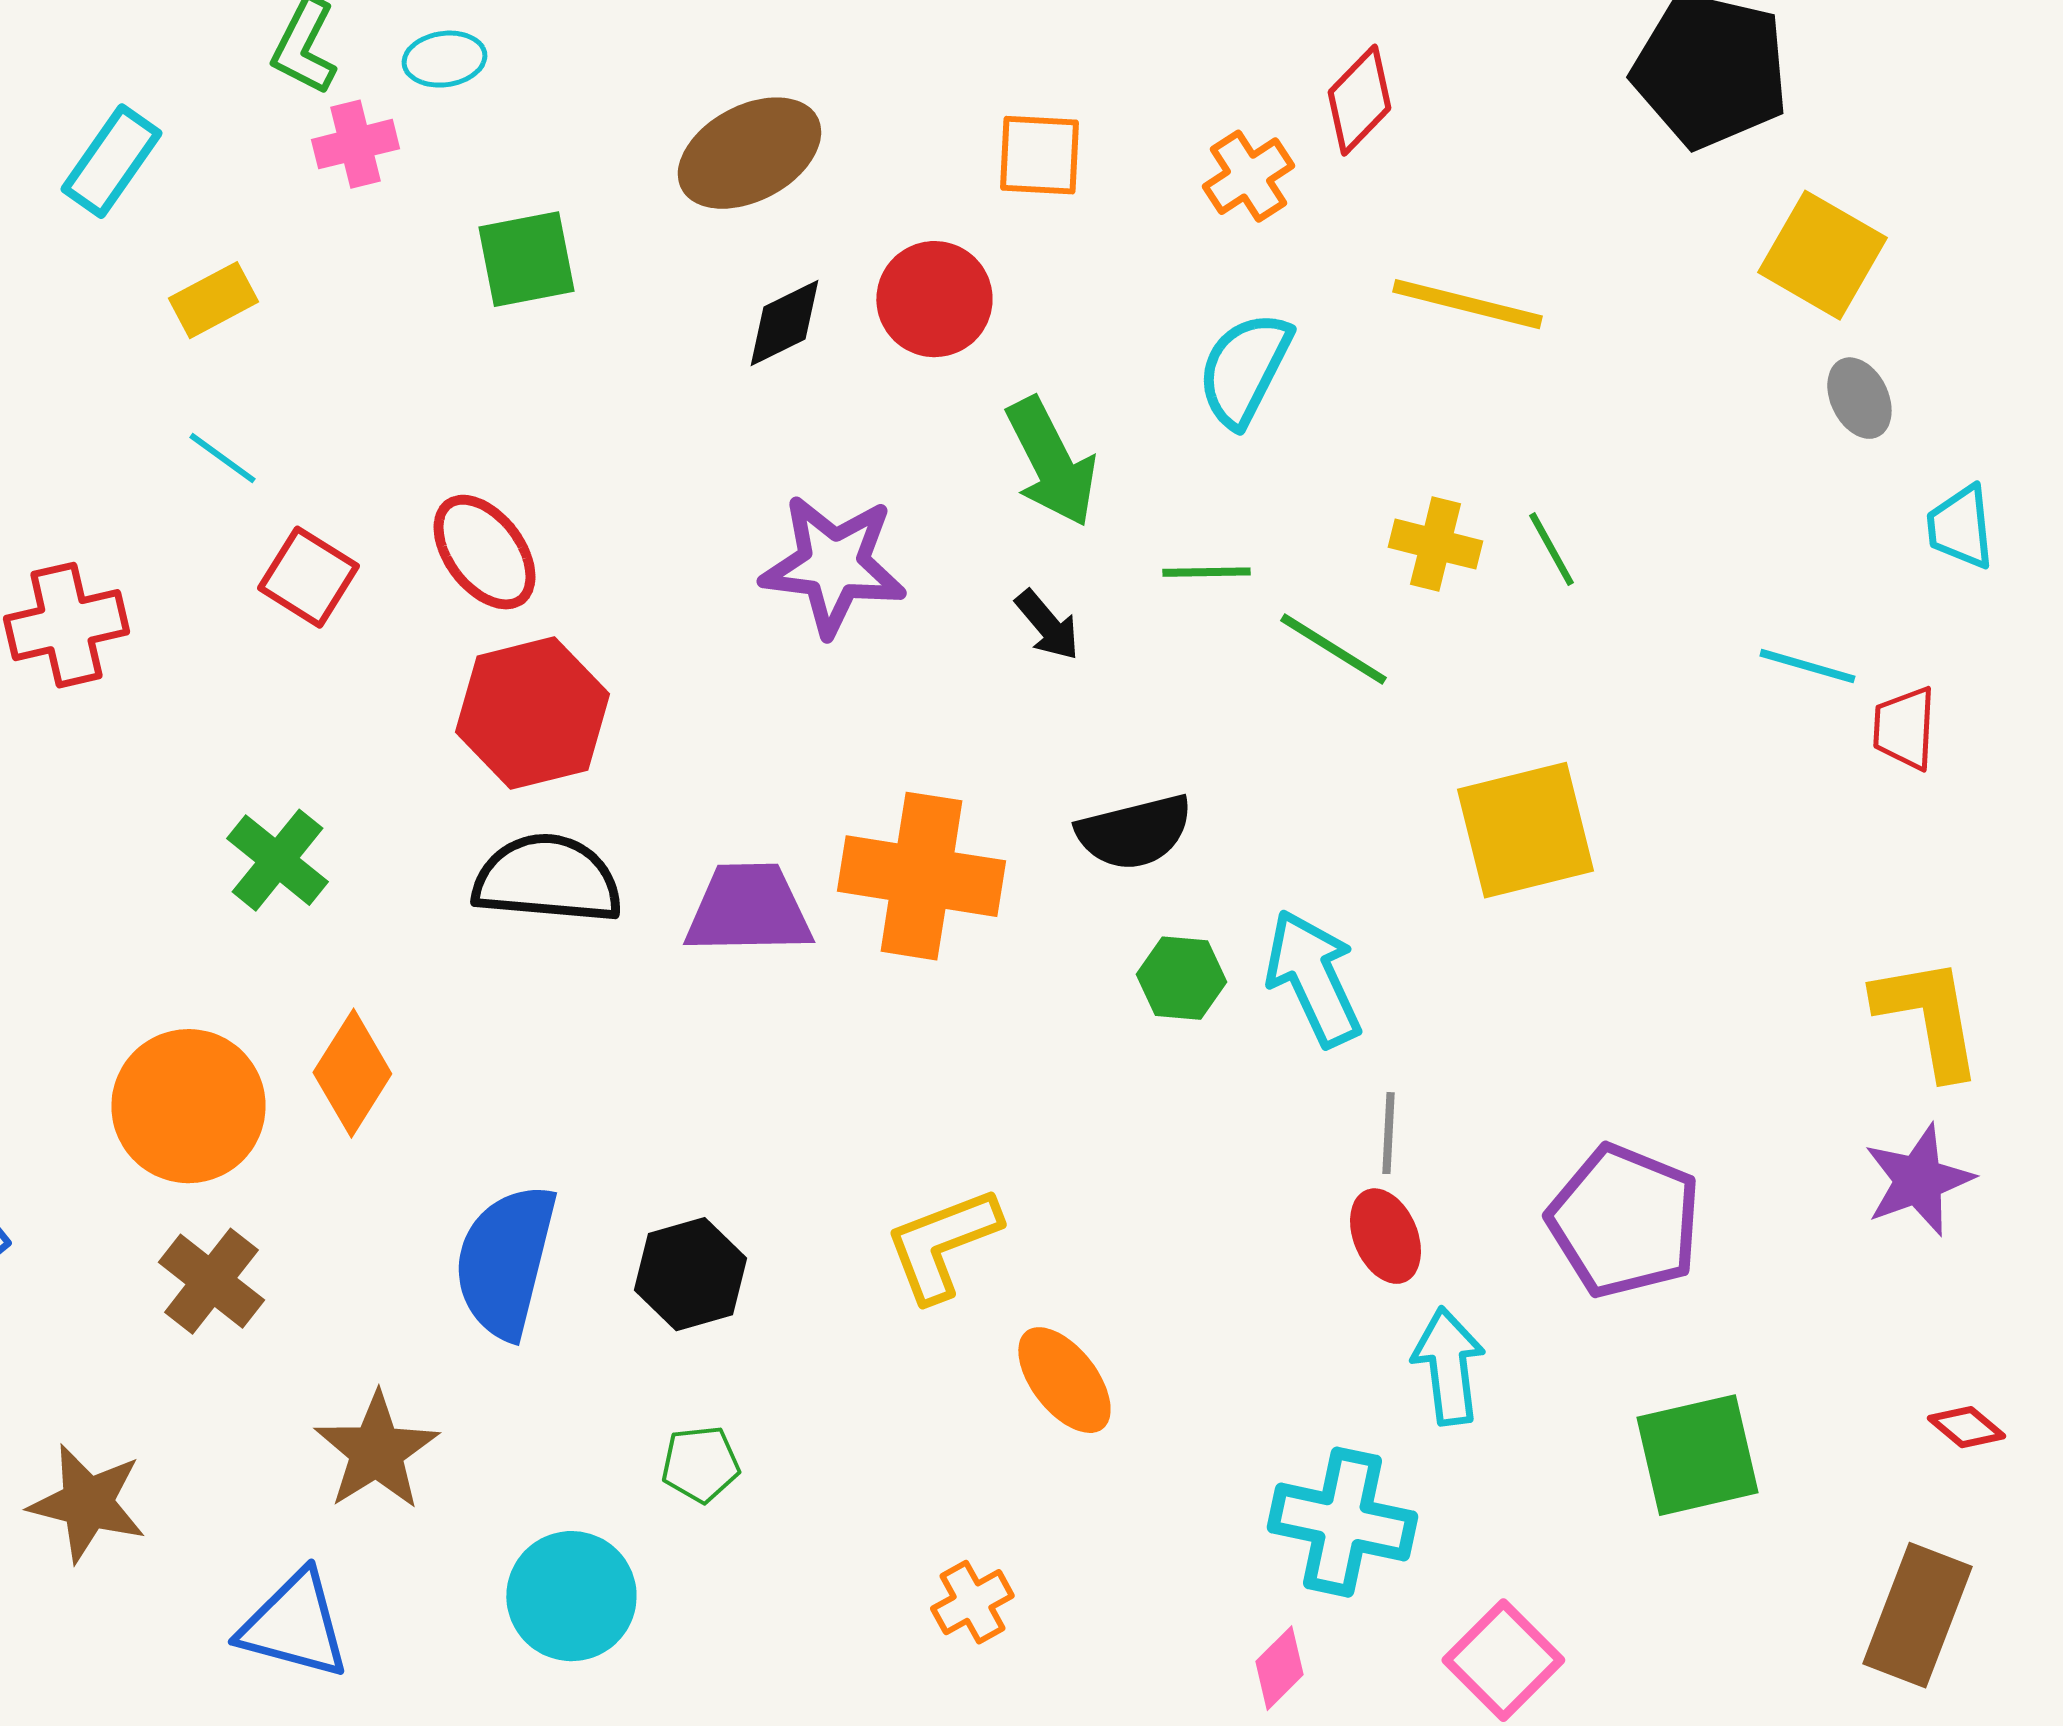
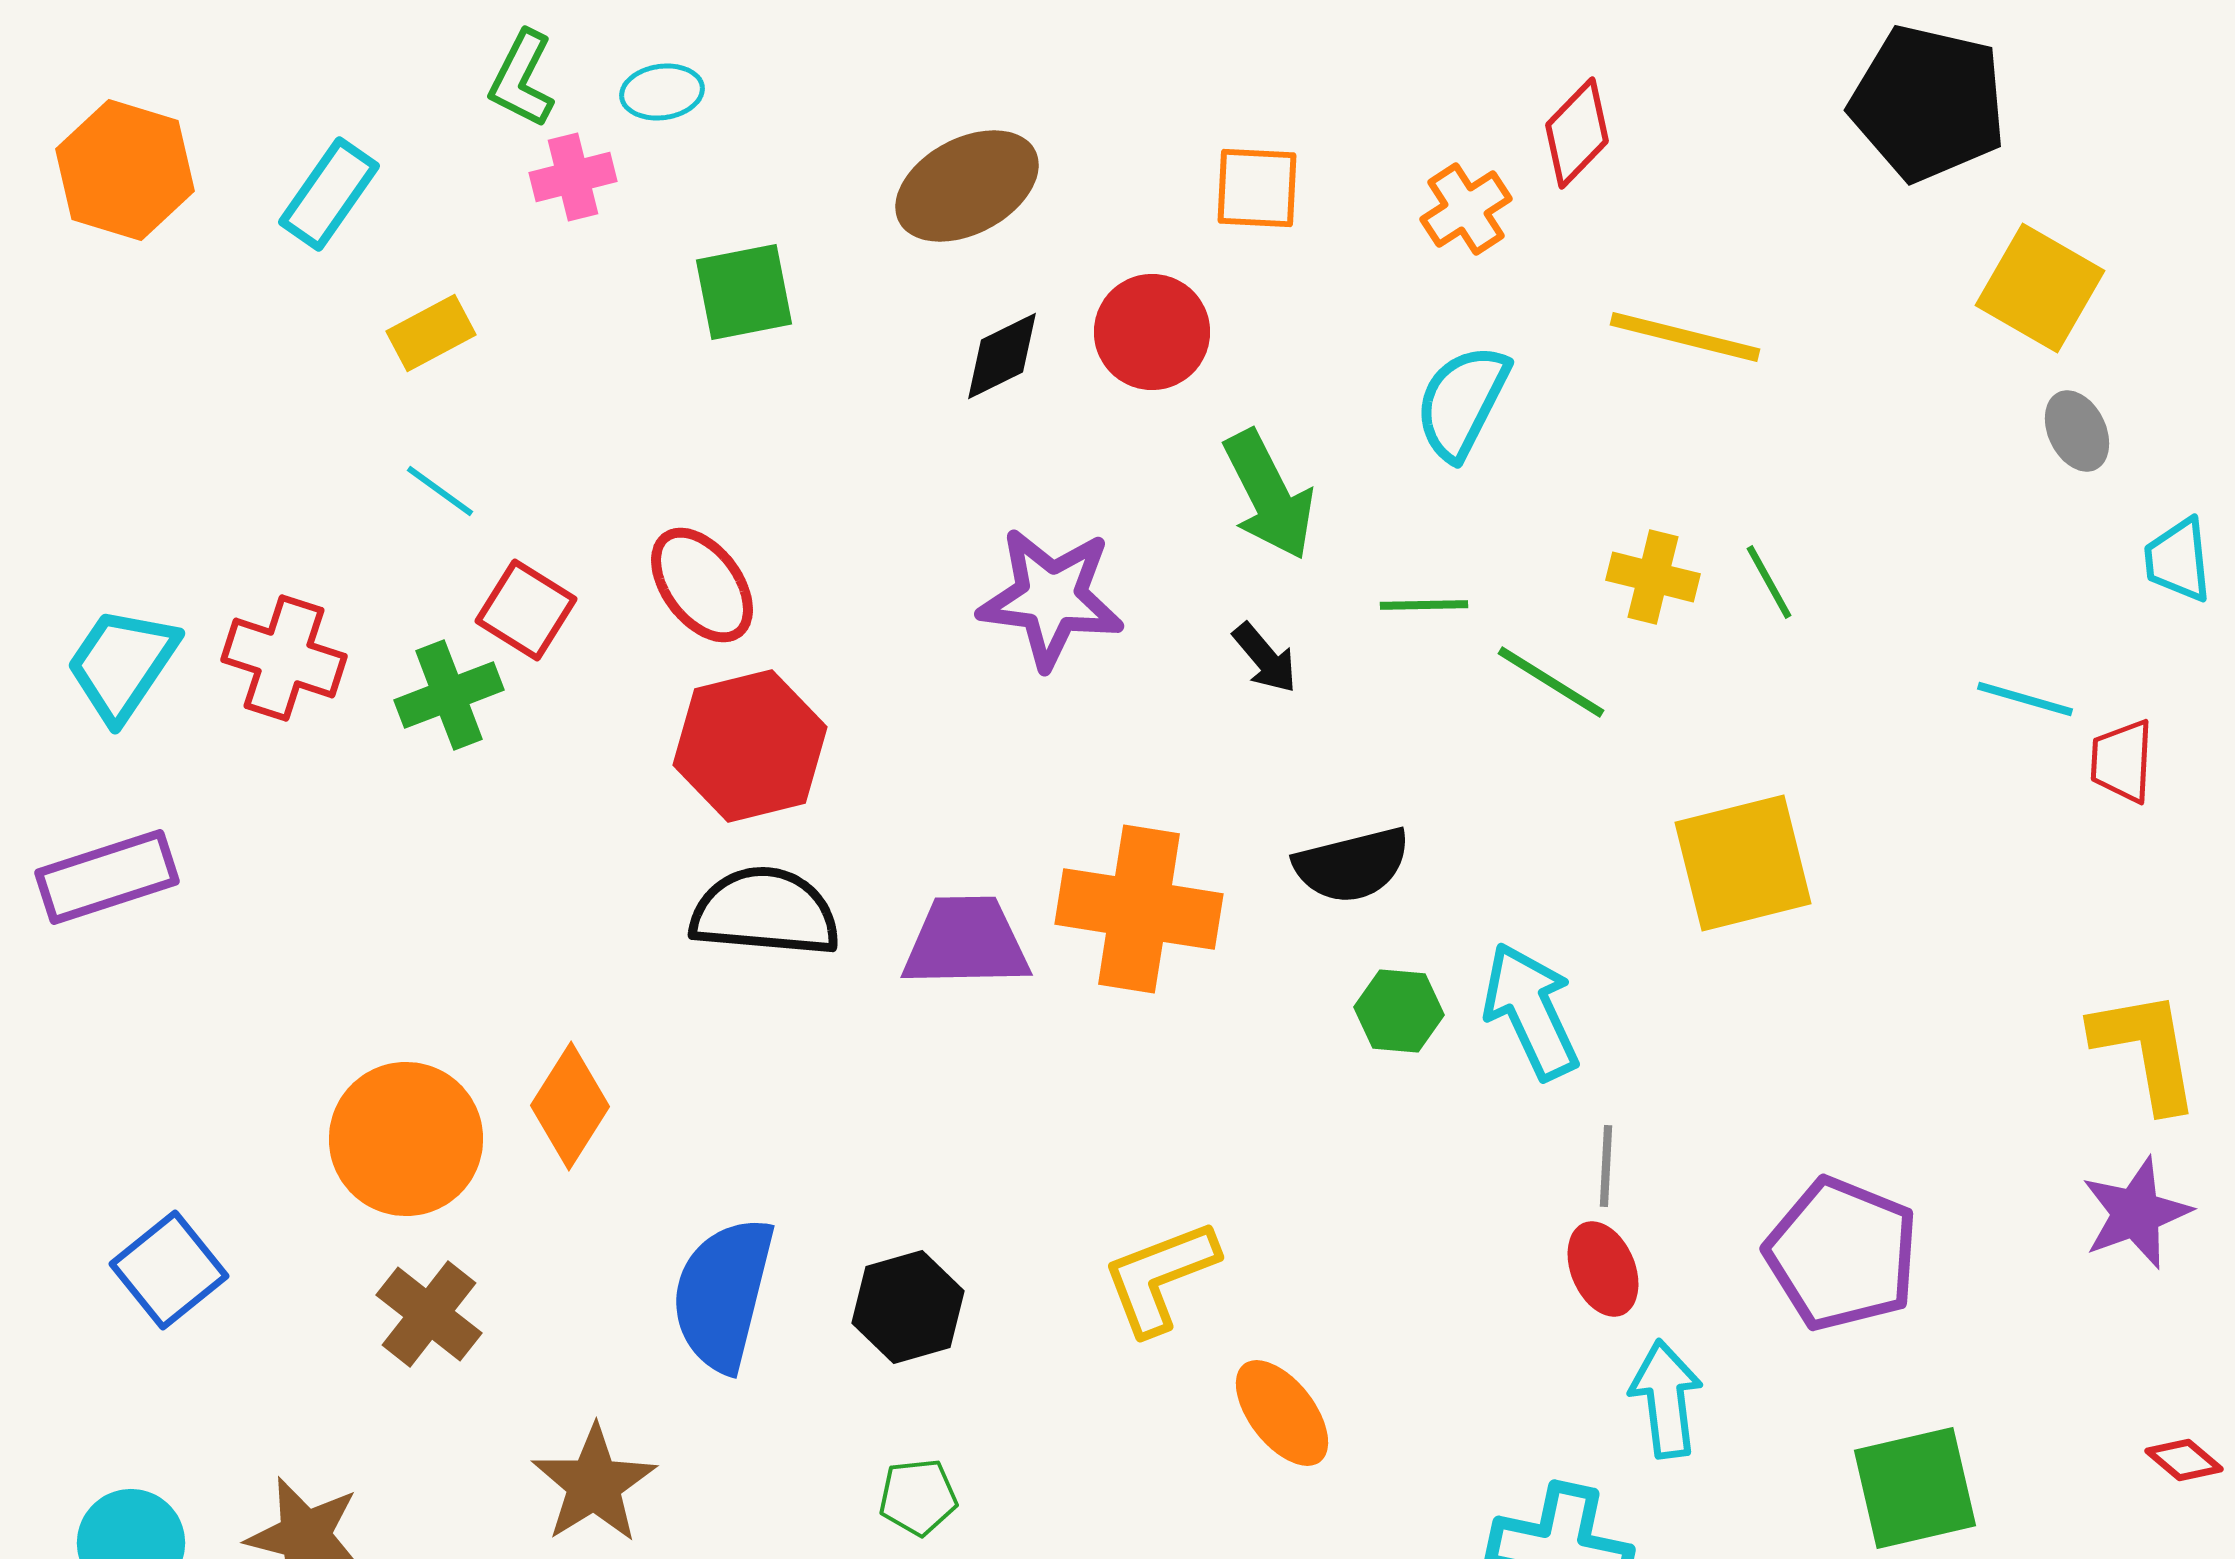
red cross: (66, 625) -> (284, 658), turned 31
green cross: (277, 860) -> (449, 695), moved, turned 30

